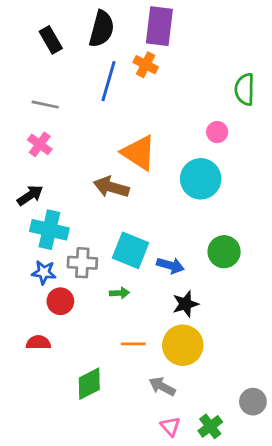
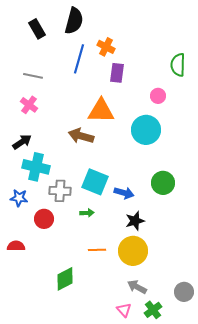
purple rectangle: (159, 26) -> (117, 73), moved, size x0.7
orange triangle: (139, 153) -> (101, 111), turned -32
blue star: (44, 272) -> (19, 198), moved
red semicircle: (38, 342) -> (16, 246), moved
gray arrow: (162, 386) -> (137, 287), moved

